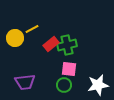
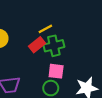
yellow line: (32, 29) -> (45, 29), moved

